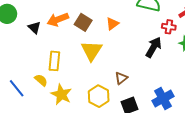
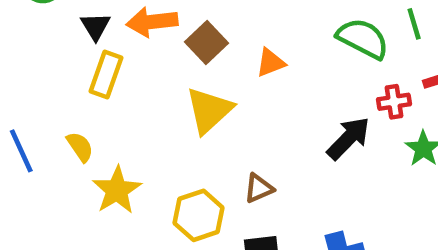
red cross: (169, 27) -> (394, 102), turned -32
yellow rectangle: (54, 61) -> (106, 75), moved

